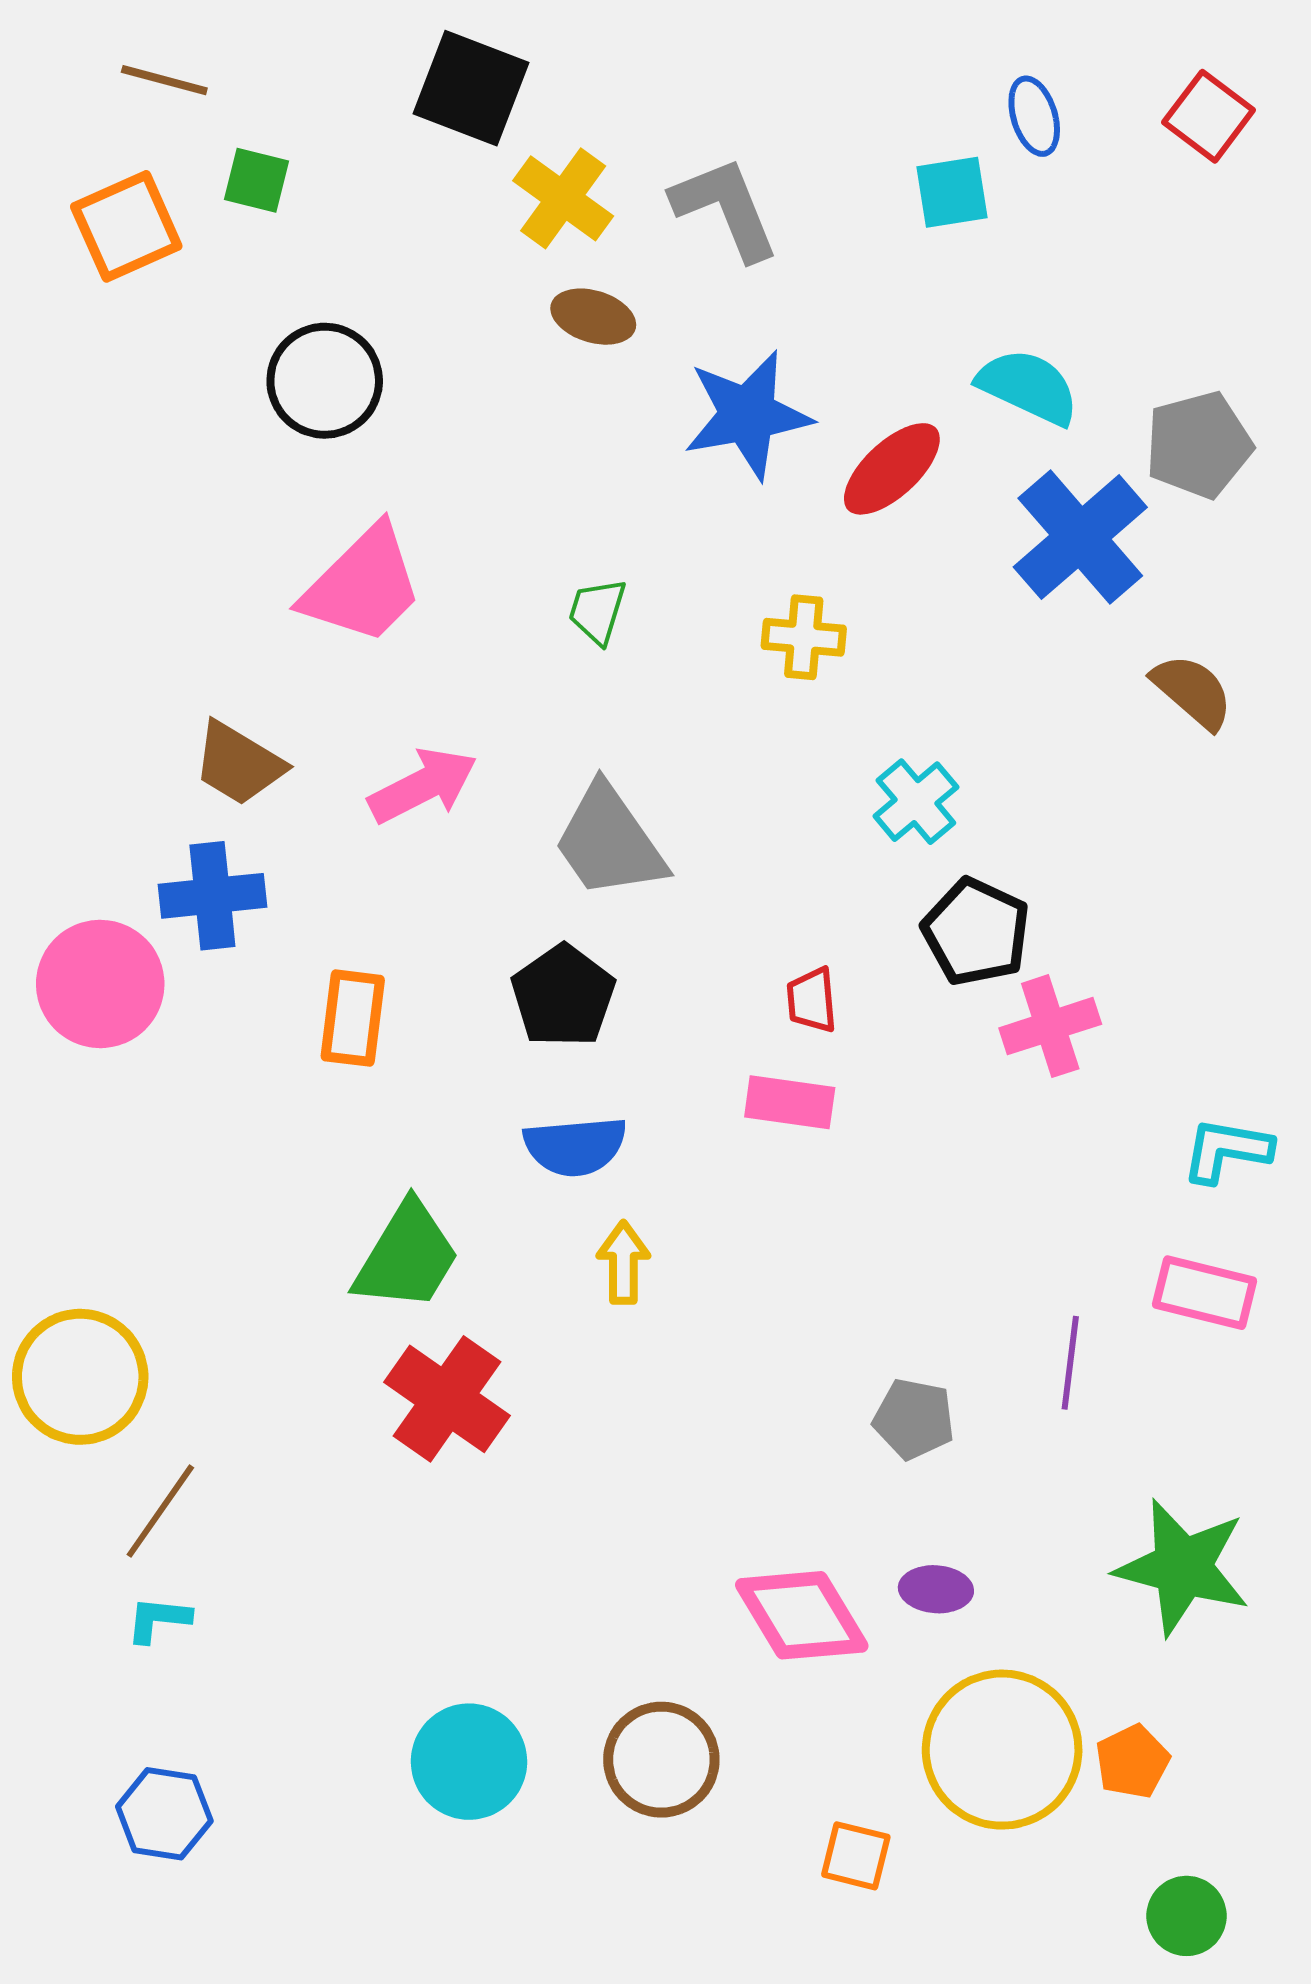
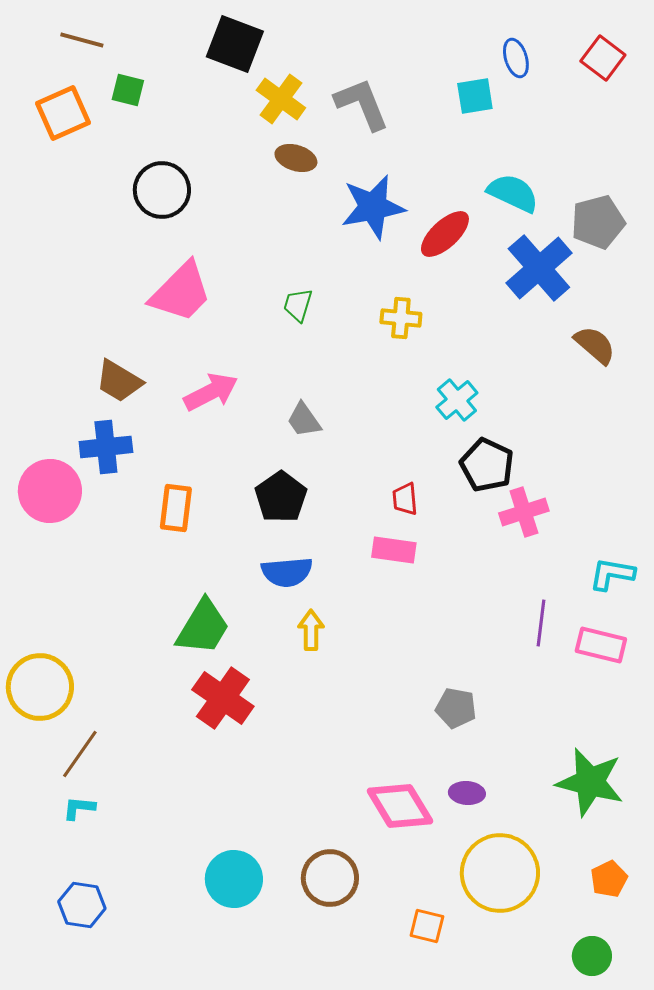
gray trapezoid: (609, 842) -> (304, 420), size x0.6
purple line: (1070, 1363) -> (541, 623), moved
orange pentagon: (1132, 1762) -> (609, 879), moved

